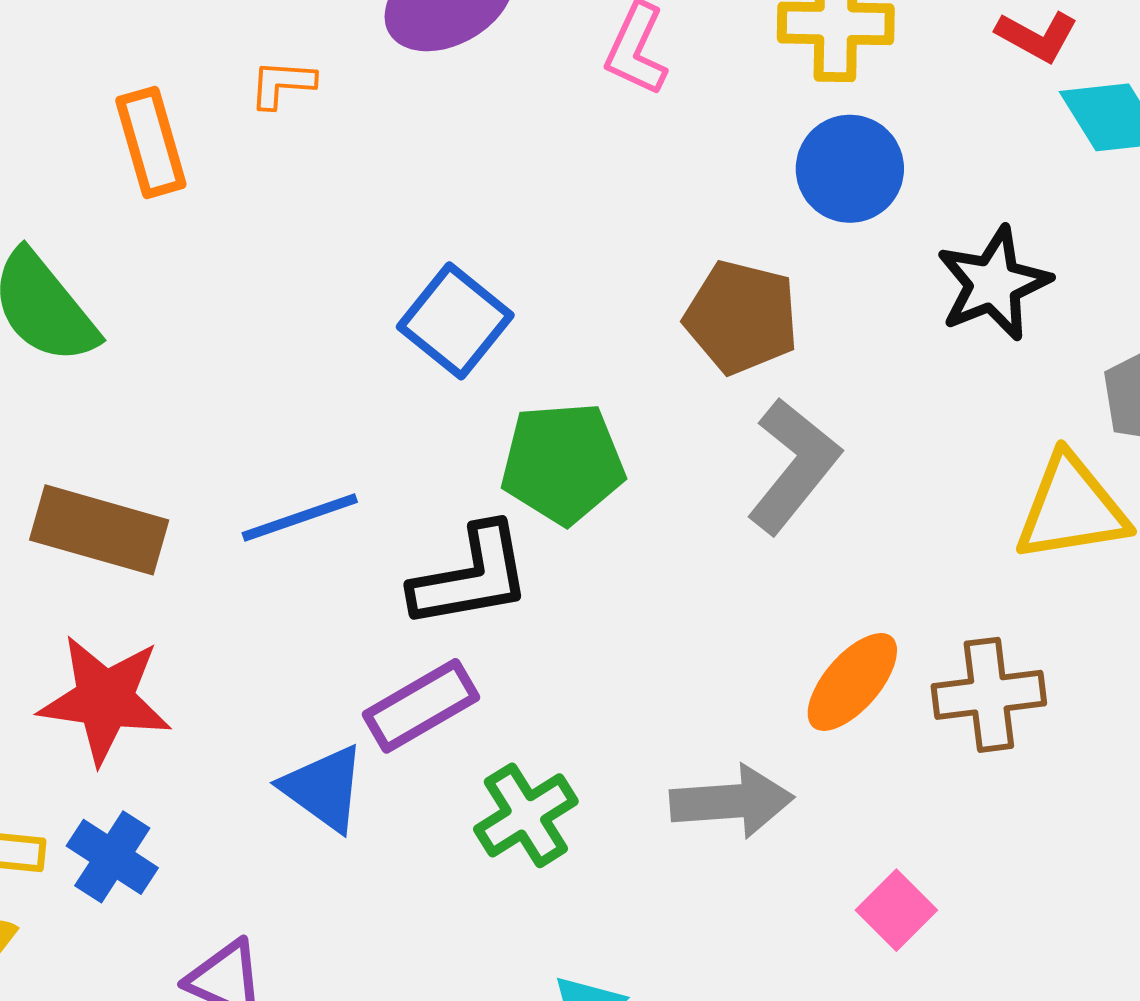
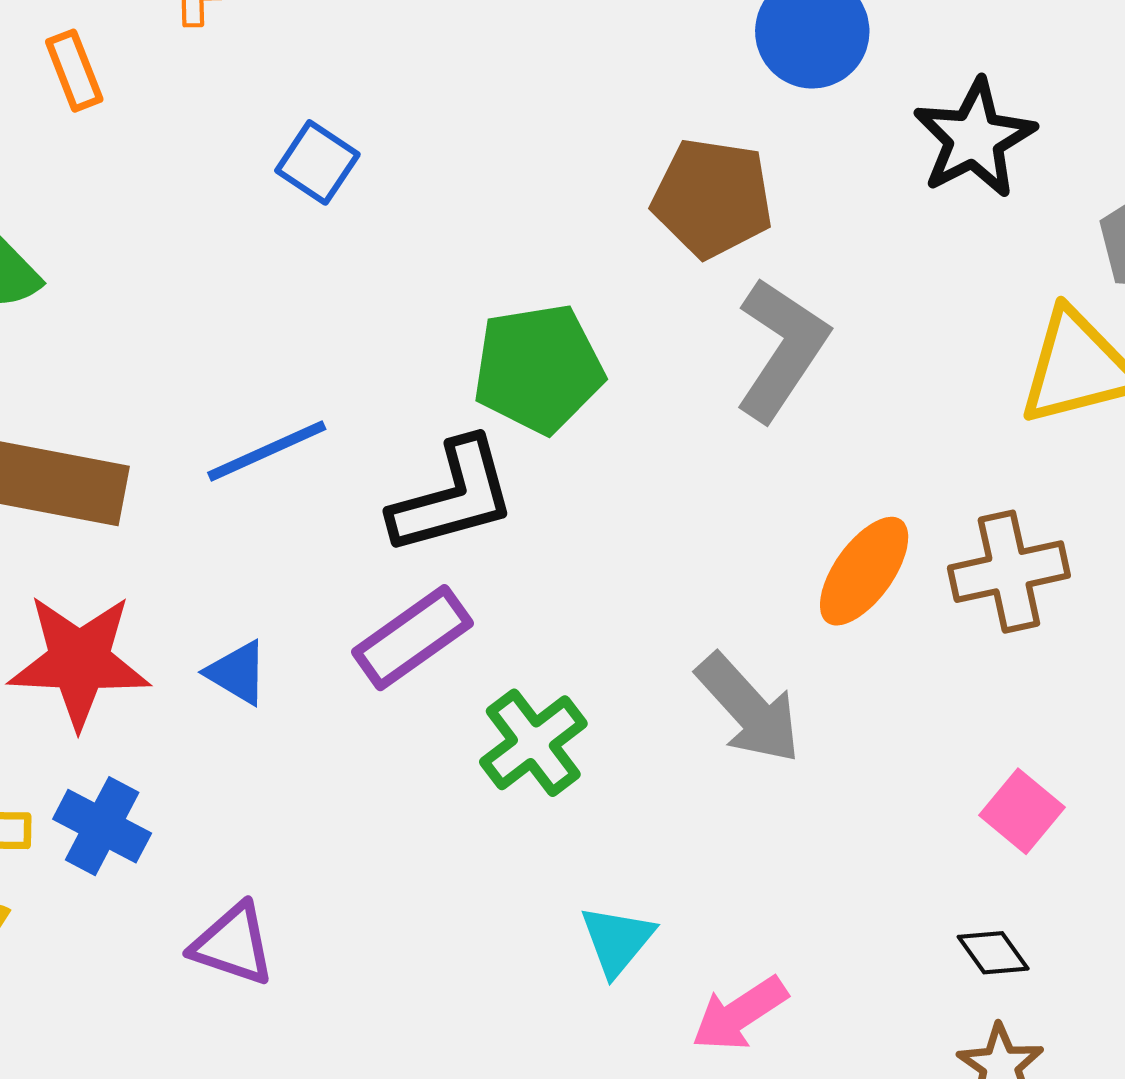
orange rectangle: (151, 142) -> (74, 71), size x0.7
blue square: (455, 321) -> (317, 162), moved, size x0.7
blue triangle: (324, 788) -> (237, 673), moved, size x0.7
gray arrow: (732, 802) -> (749, 708), turned 57
pink square: (896, 910) -> (1022, 811), moved

